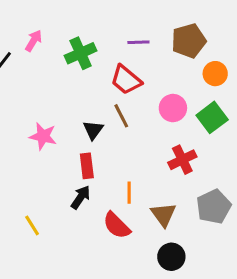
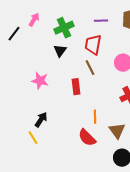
red trapezoid: (126, 80) -> (93, 45), turned 60
black triangle: (93, 130) -> (60, 51), moved
red rectangle: (87, 166) -> (76, 87), moved
black arrow: (81, 197) -> (41, 120), moved

